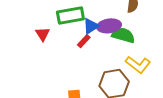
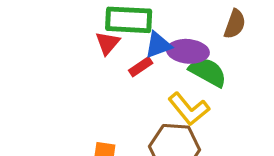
red triangle: (43, 34) -> (108, 43), moved
yellow L-shape: (138, 65) -> (189, 109), moved

